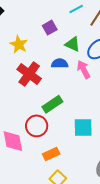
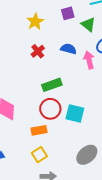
green triangle: (72, 44) -> (88, 25), moved
red cross: (29, 74) -> (38, 51), size x0.6
red circle: (37, 126) -> (50, 109), moved

